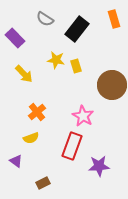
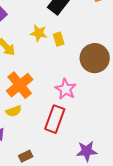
orange cross: (37, 112) -> (20, 85), size x1.5
purple star: (99, 166) -> (87, 151), moved

